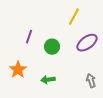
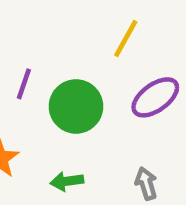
green circle: (52, 47) -> (76, 106), size x1.5
gray arrow: (91, 81) -> (146, 183), moved

